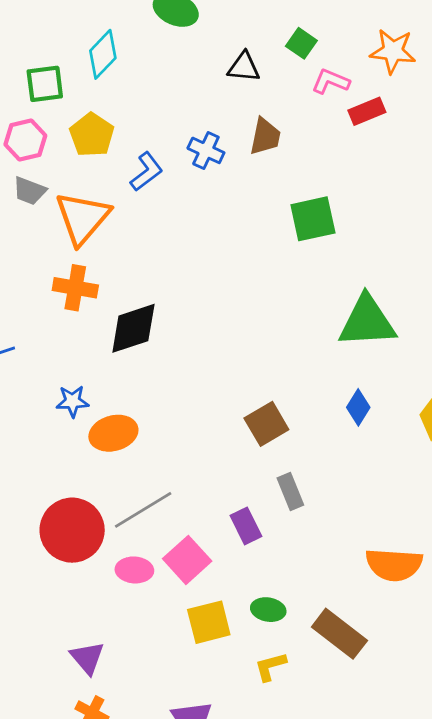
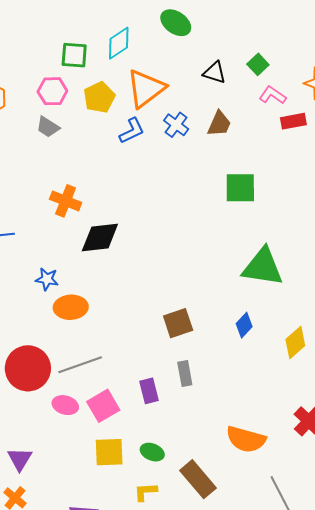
orange triangle: (82, 218) -> (146, 88), moved

